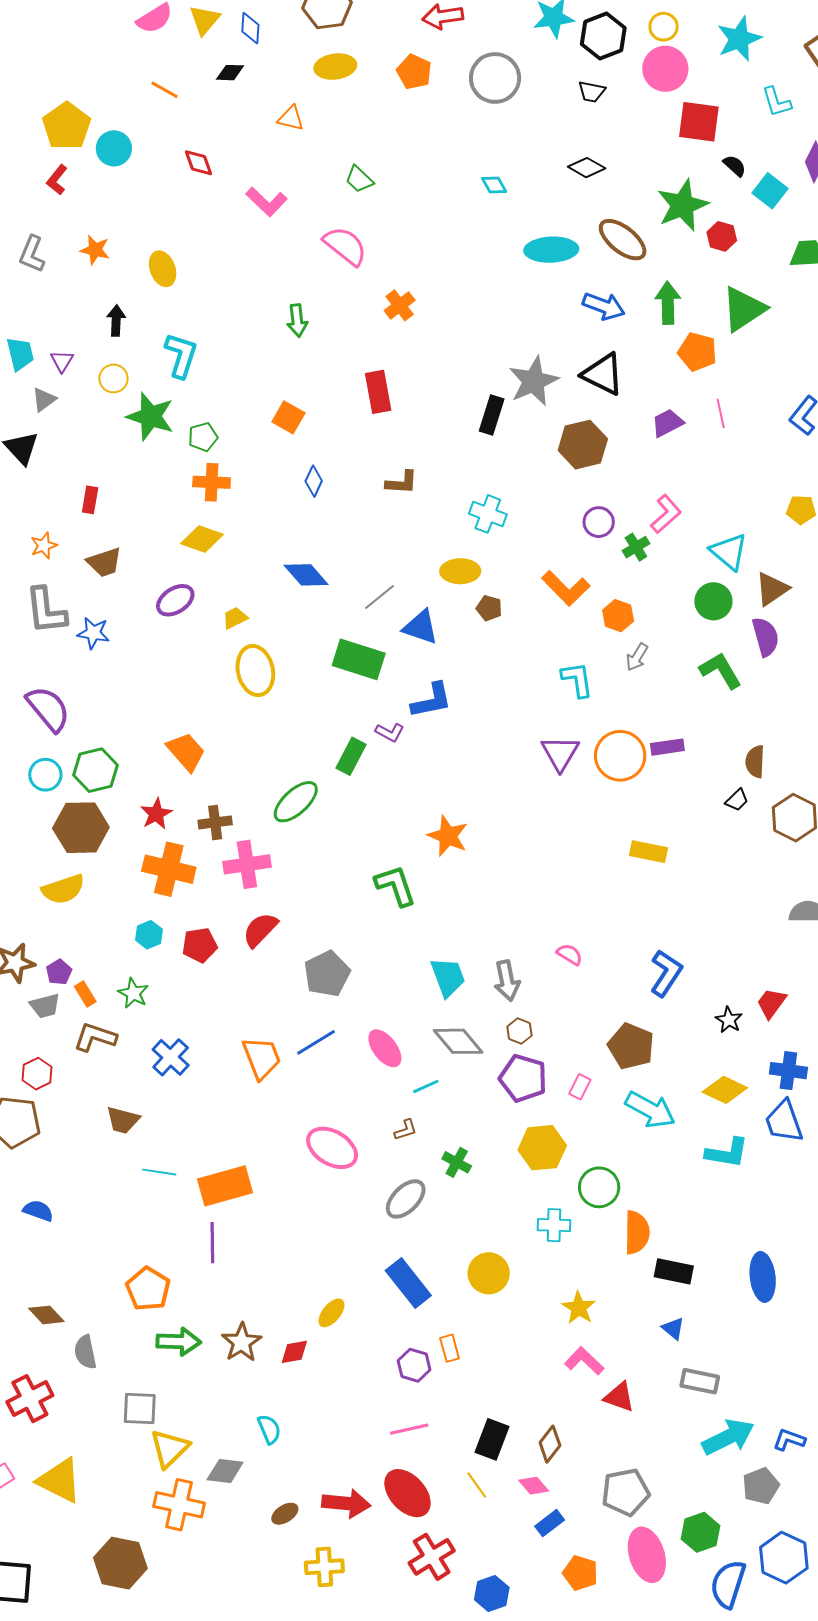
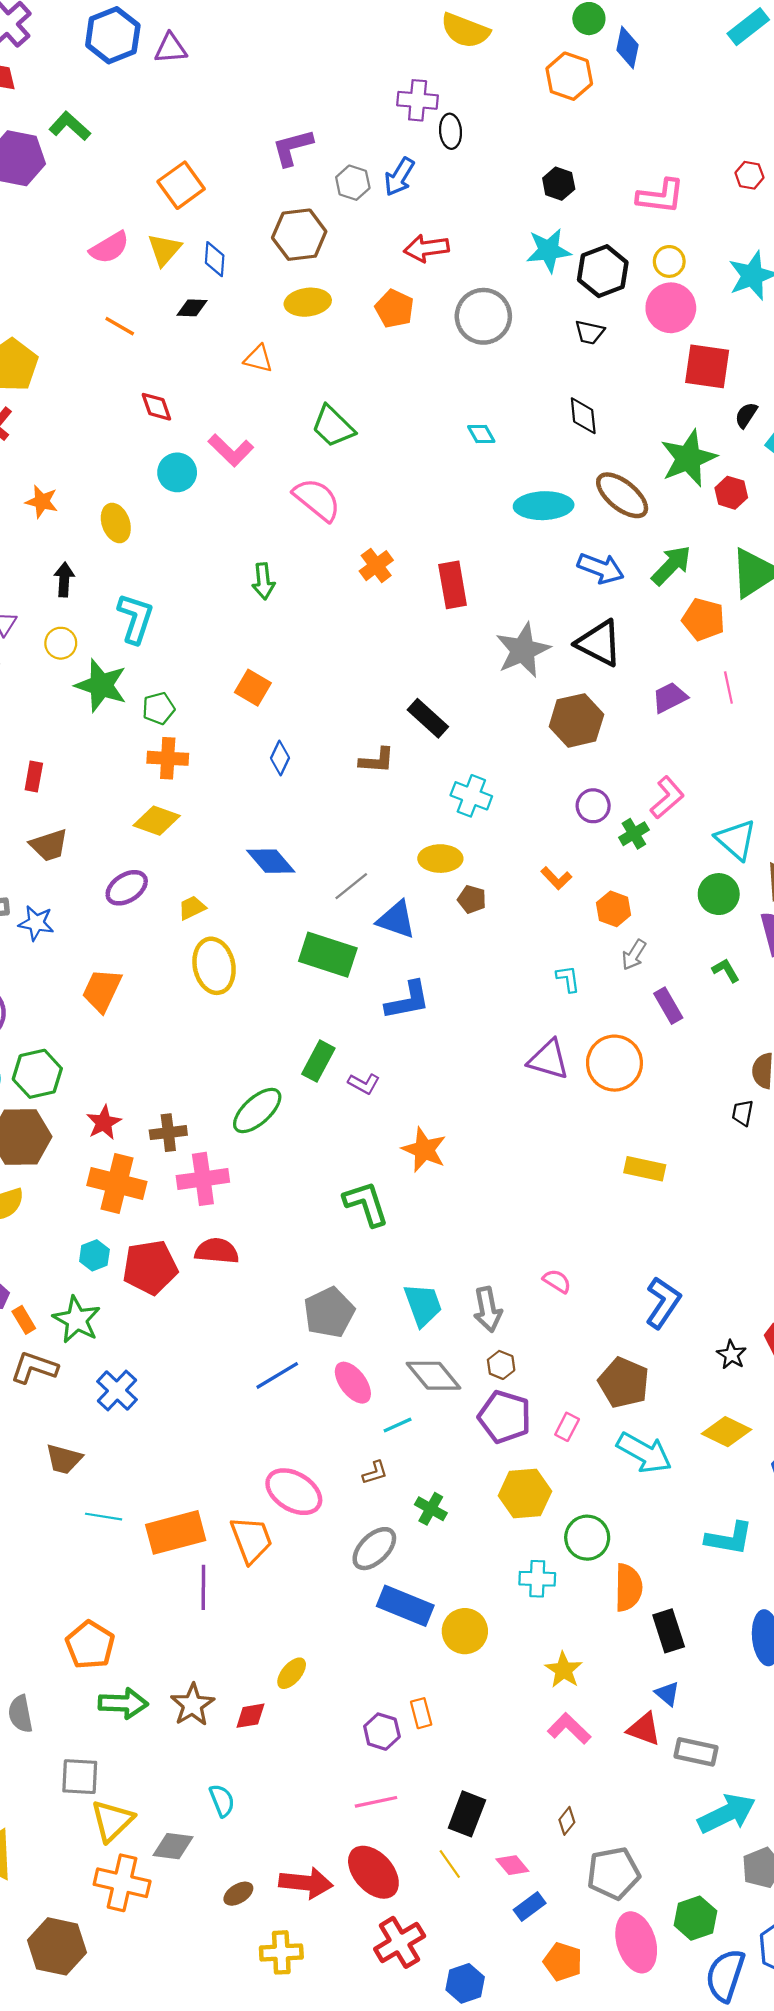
cyan circle: (114, 148) -> (177, 472), moved
black semicircle: (735, 166) -> (746, 415), turned -100
black diamond: (587, 168) -> (583, 416), turned 54
green trapezoid: (359, 179) -> (333, 426), size x1.4
green arrow: (668, 303) -> (671, 565), turned 45
red rectangle: (378, 392) -> (453, 585), moved
black rectangle: (492, 415) -> (428, 718), moved, turned -66
orange L-shape: (566, 588) -> (556, 878), size x0.6
green L-shape: (721, 671) -> (726, 970), size x0.6
cyan L-shape: (577, 680) -> (568, 979), size x0.7
purple L-shape: (390, 732) -> (364, 1084), moved
purple rectangle: (667, 747) -> (668, 1006), moved, turned 68
orange trapezoid: (186, 752) -> (102, 990), moved, turned -114
purple triangle: (560, 753) -> (549, 1060), turned -45
black trapezoid: (737, 800) -> (743, 1113), turned 145
red semicircle: (260, 930) -> (217, 1251), turned 51
red pentagon: (200, 945) -> (150, 1267), size x1.4
gray pentagon: (327, 974) -> (329, 1312), moved
green star: (133, 993) -> (77, 1320), size x1.4
orange trapezoid: (262, 1058) -> (251, 1540), moved
cyan L-shape: (727, 1153) -> (729, 1538), moved
purple line: (212, 1243) -> (203, 1587), moved
black rectangle: (674, 1271) -> (669, 1631), turned 60
blue rectangle: (408, 1283) -> (405, 1606), moved, turned -30
red triangle: (619, 1397) -> (644, 1729), moved
brown diamond: (550, 1444) -> (567, 1821), moved, size x0.7

